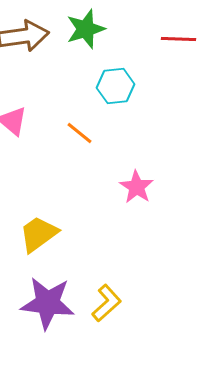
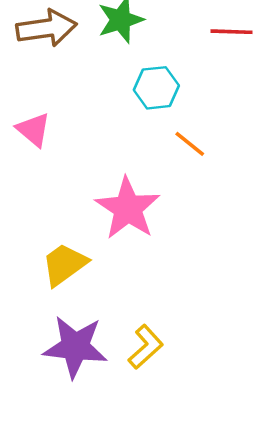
orange line: (80, 133) -> (190, 144), moved
pink star: (137, 187) -> (128, 208), moved, size x1.6

